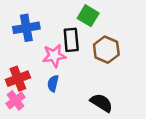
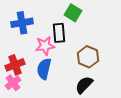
brown hexagon: (106, 50) -> (88, 57), moved
blue semicircle: (53, 83) -> (44, 69), size x1.5
black semicircle: (101, 103) -> (84, 85), turned -78

